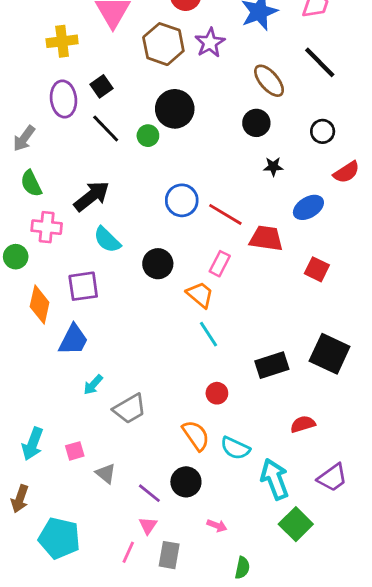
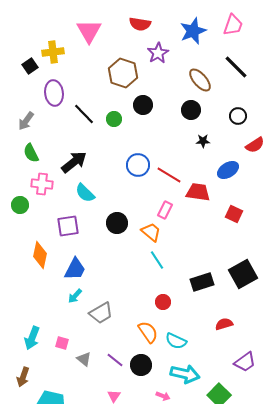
brown hexagon: (163, 44) -> (123, 73), moved
black square: (102, 86) -> (30, 66), moved
black circle: (175, 109) -> (143, 105), moved, size x0.7
black circle: (158, 264) -> (117, 223), moved
orange diamond: (40, 305) -> (40, 255), moved
blue trapezoid: (73, 340) -> (75, 269), moved
black square: (330, 354) -> (243, 274), turned 36
pink square: (75, 451) -> (62, 343), turned 32
cyan arrow: (275, 479) -> (185, 374), moved, turned 124
purple line: (149, 493) -> (115, 360), moved

